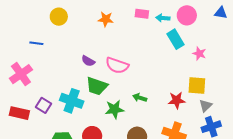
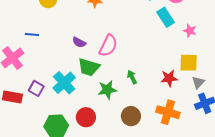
blue line: (36, 43) -> (32, 35), moved
pink semicircle: (117, 65) -> (108, 46), turned -80
green arrow: (140, 98) -> (132, 77), turned 48
cyan cross: (72, 101) -> (64, 83), turned 30

